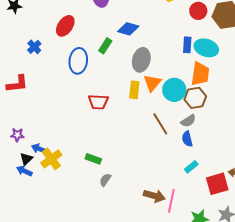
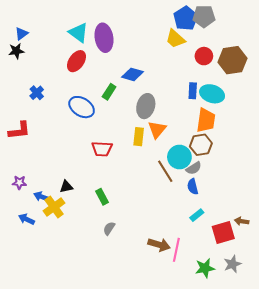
red ellipse: (65, 26) -> (76, 61), moved
blue ellipse: (78, 61) -> (82, 107), turned -65
cyan circle: (174, 90) -> (179, 157), moved
black triangle: (26, 159) -> (66, 187), moved, turned 32
green rectangle: (93, 159) -> (102, 197), moved, turned 42

